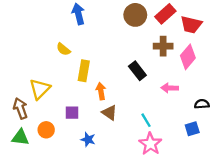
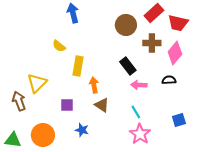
brown circle: (135, 15) -> (126, 25), moved
pink arrow: (170, 88) -> (139, 85), moved
black semicircle: (202, 104) -> (169, 80), moved
orange circle: (46, 130) -> (43, 135), moved, size x1.5
green triangle: (20, 137) -> (13, 140), moved

